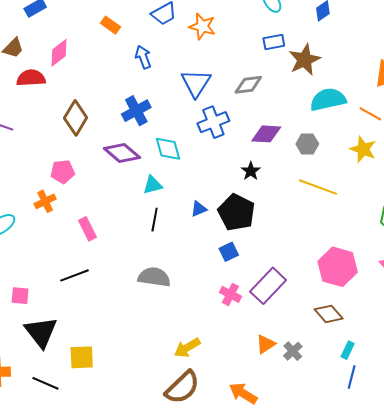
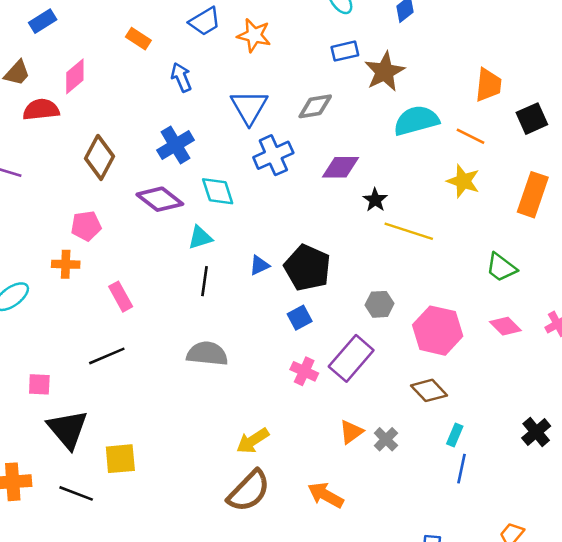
gray hexagon: (307, 144) -> (380, 304), moved
black star: (251, 171) -> (375, 200), moved
orange cross: (45, 201) -> (66, 264), turned 30

